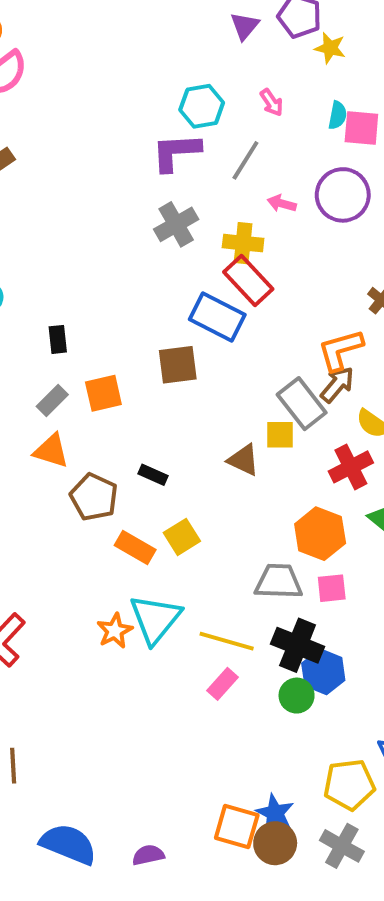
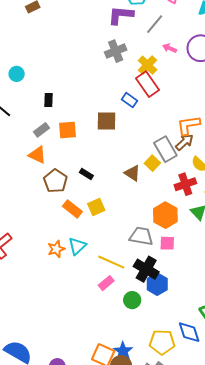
yellow cross: (243, 243) -> (148, 65), turned 30
blue rectangle: (217, 317) -> (130, 100), size x0.6
yellow square: (280, 435) -> (152, 163), turned 35
cyan triangle: (155, 619) -> (77, 246), size x0.7
green circle: (297, 696) -> (132, 300), moved

